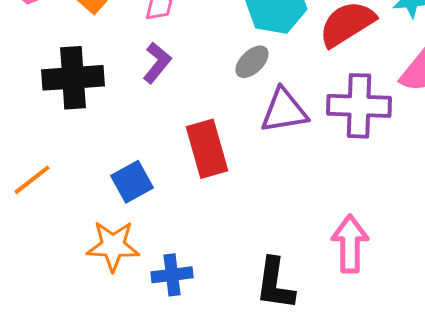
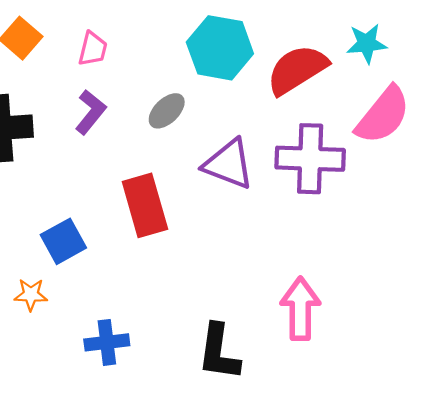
gray ellipse: (252, 62) -> (167, 111), moved
purple triangle: (284, 111) -> (229, 164), turned 30
orange star: (113, 246) -> (31, 295), moved, size x0.6

